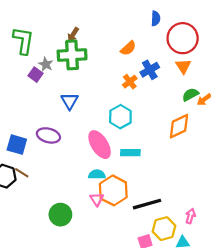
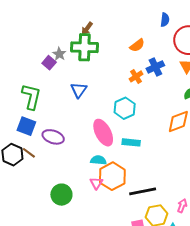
green L-shape: (23, 41) -> (31, 97), moved
purple ellipse: (48, 135) -> (53, 137), moved

